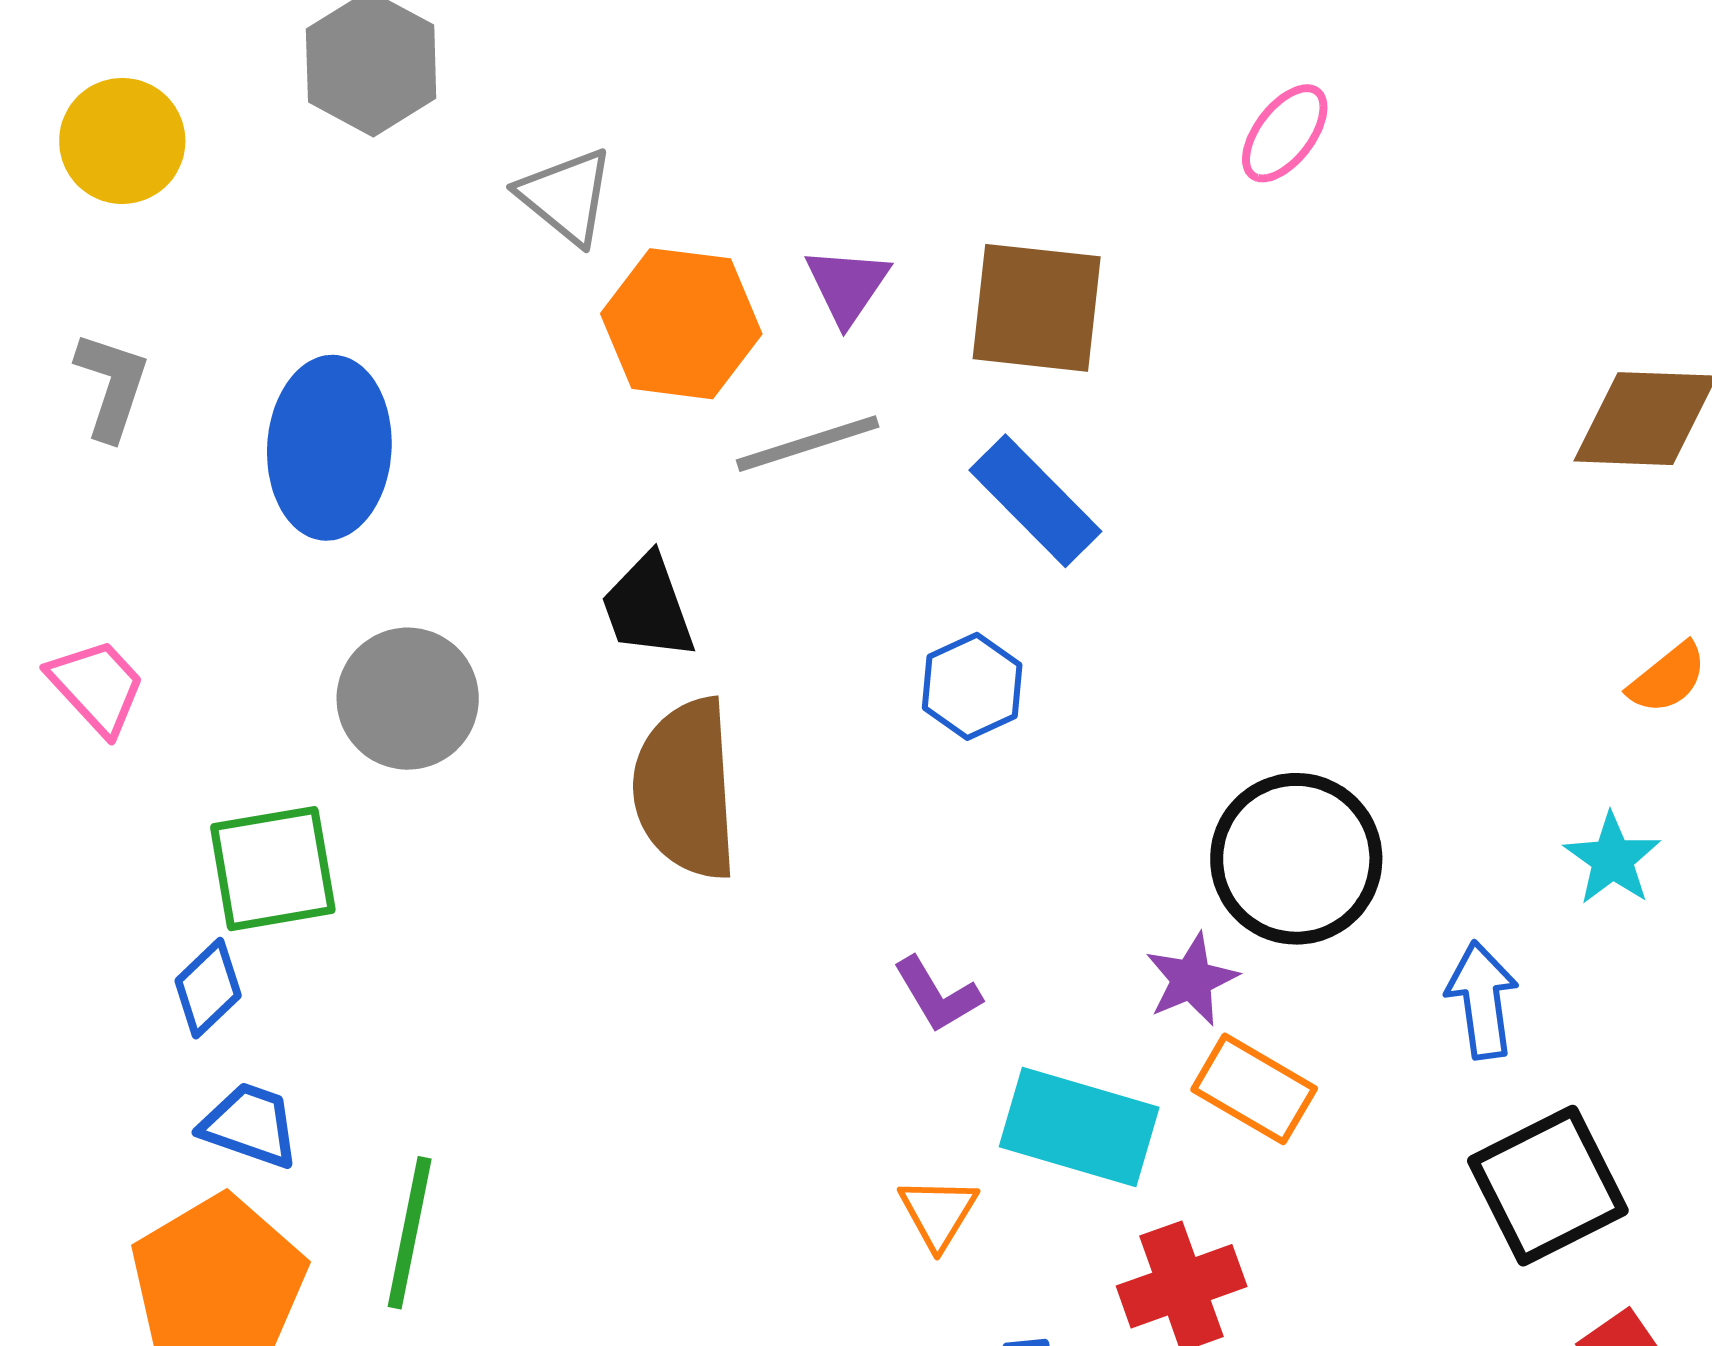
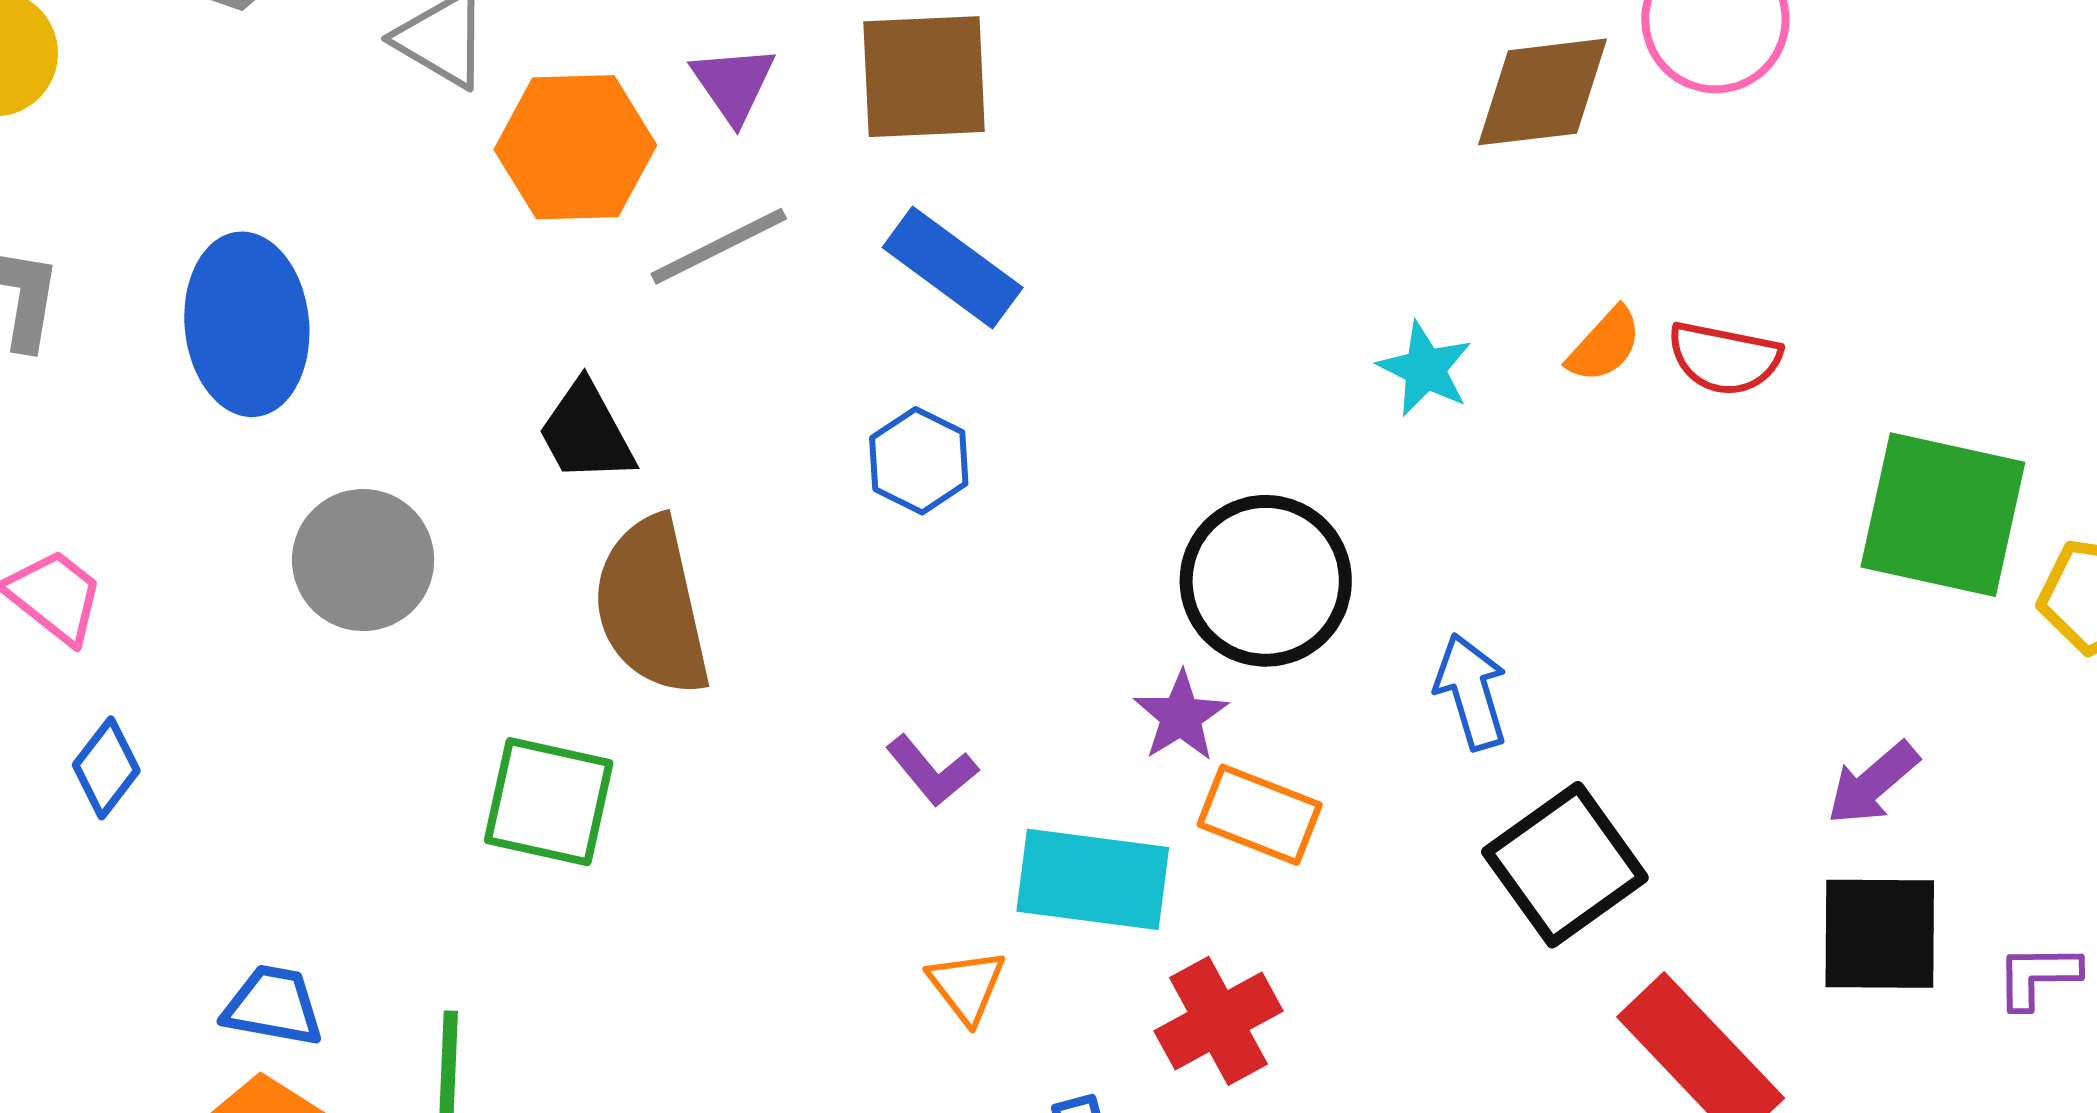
cyan star: (1612, 859) -> (1425, 369), moved
green square: (273, 869) -> (549, 802), moved, turned 31
blue diamond: (208, 988) -> (106, 768), moved

